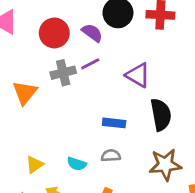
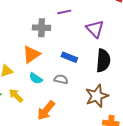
gray cross: (63, 73) -> (42, 28), moved
orange triangle: (25, 93) -> (31, 54), moved
brown star: (165, 165) -> (97, 96), turned -30

